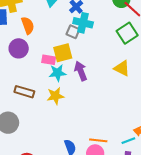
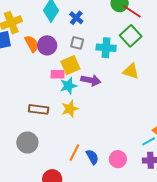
cyan cross: (83, 23) -> (106, 48), moved
purple circle: (19, 48) -> (47, 45), moved
purple arrow: (81, 71) -> (91, 80), turned 132
orange line: (98, 140) -> (74, 153), moved, turned -60

